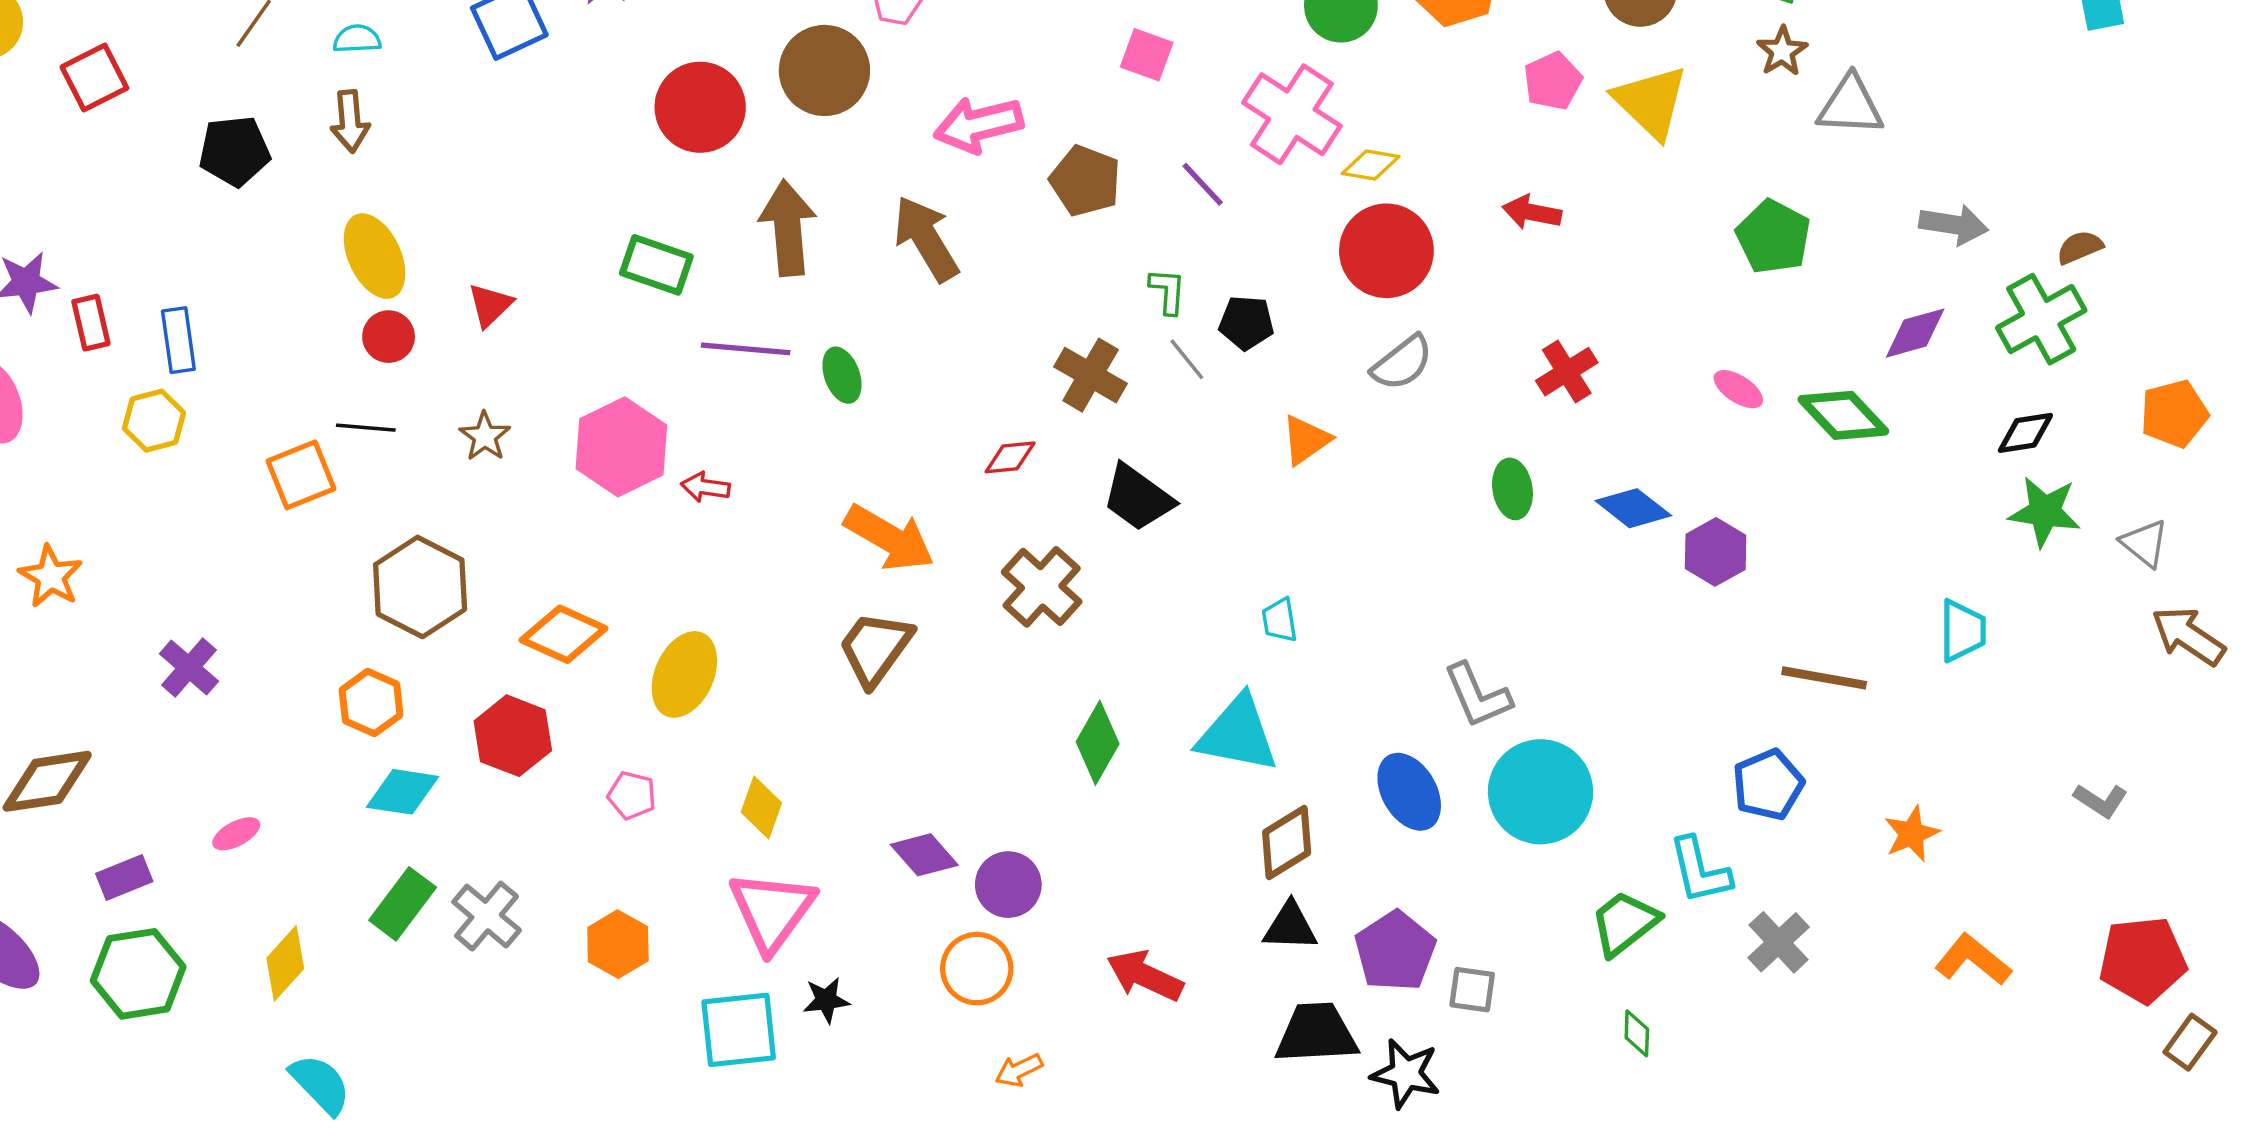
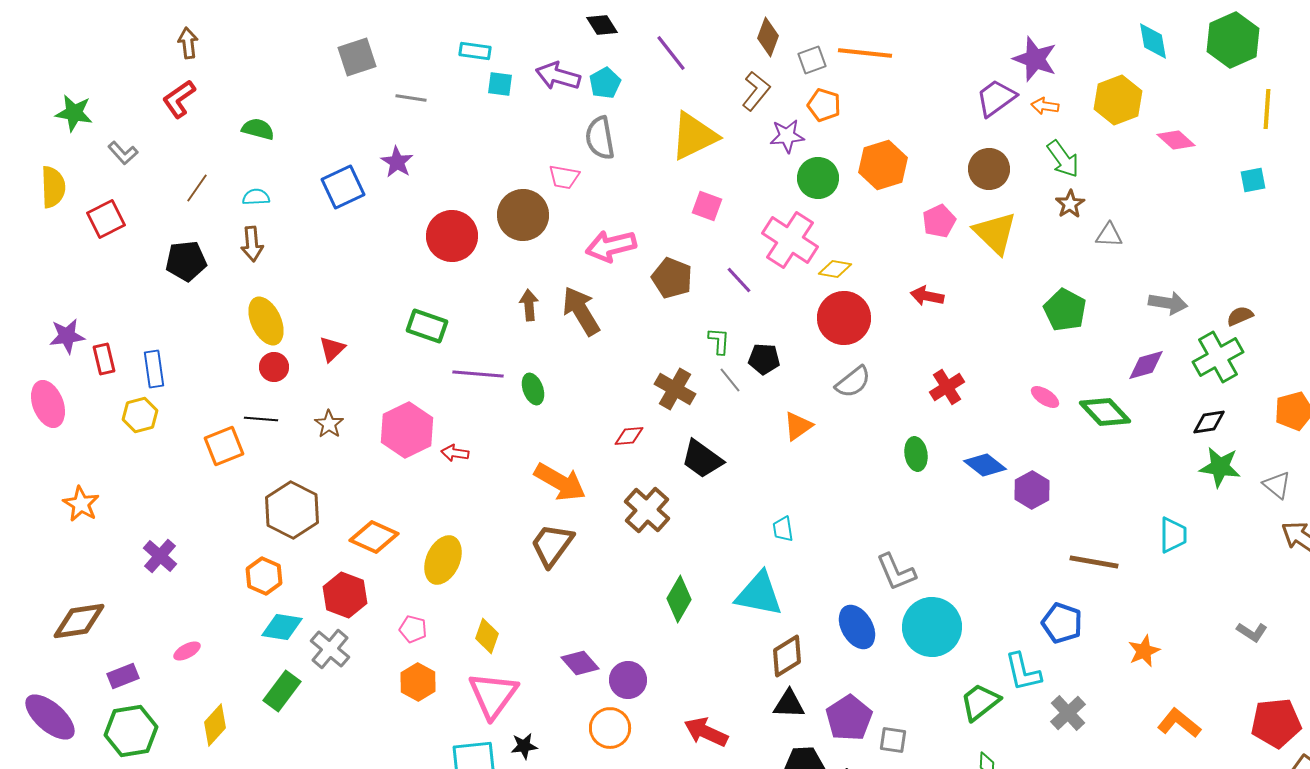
gray triangle: (1850, 105) -> (1109, 235), size x0.7
brown arrow: (788, 228) -> (529, 305), moved, size x0.6
blue pentagon: (1768, 785) -> (1062, 623), turned -30
gray cross: (487, 916) -> (330, 649), moved
orange hexagon: (618, 944) -> (418, 682), moved

